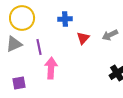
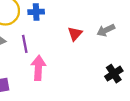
blue cross: (65, 19) -> (36, 12), moved

